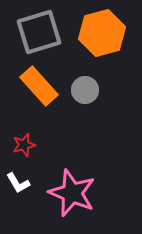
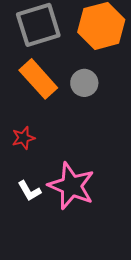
white L-shape: (18, 183) -> (29, 191), moved

